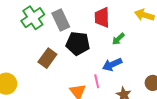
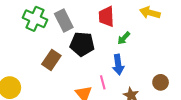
green cross: (33, 18) -> (35, 19), turned -30
blue arrow: (112, 64) -> (118, 65), turned -72

